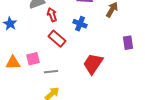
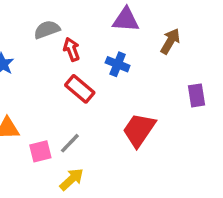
pink square: (33, 59) -> (40, 151), moved
gray line: (51, 72) -> (70, 143), turned -40

